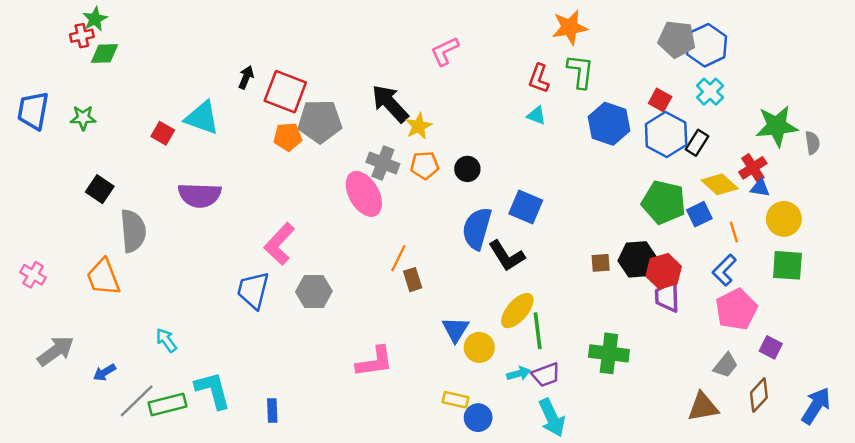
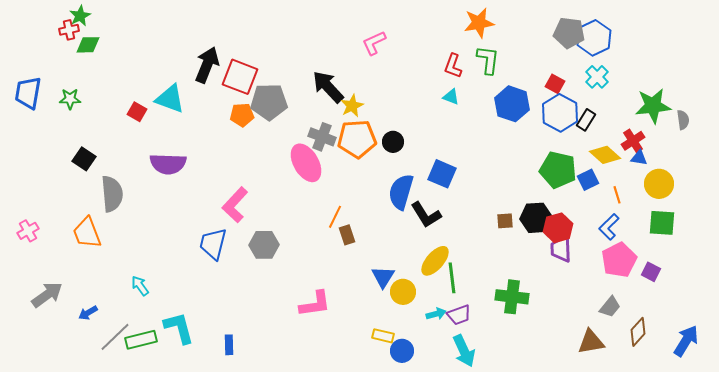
black arrow: (246, 77) -> (207, 65), size x1.8
orange pentagon: (425, 165) -> (357, 139), size x1.6
pink cross: (33, 275) -> (28, 231), turned 30
purple square: (771, 347) -> (651, 272), moved

